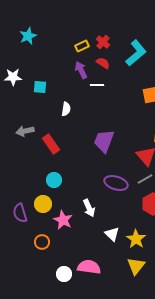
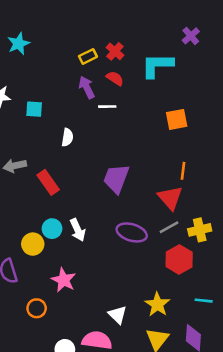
cyan L-shape: (136, 53) -> (157, 65), turned -140
yellow circle: (43, 204) -> (33, 244), moved
white arrow: (89, 208) -> (78, 230), moved
white triangle: (112, 234) -> (118, 315), moved

